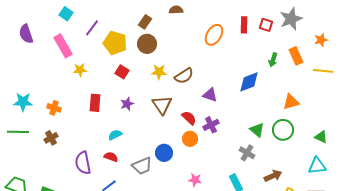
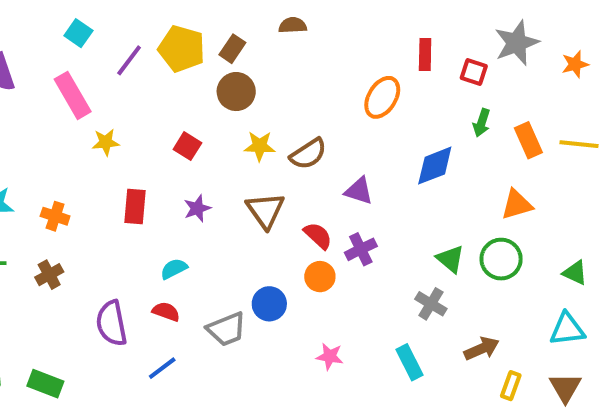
red square: (266, 25) -> (474, 72), moved
orange ellipse: (214, 35) -> (382, 97), moved
orange star: (321, 40) -> (575, 64), moved
yellow pentagon: (115, 43) -> (182, 49), moved
orange rectangle: (296, 56) -> (528, 140), moved

